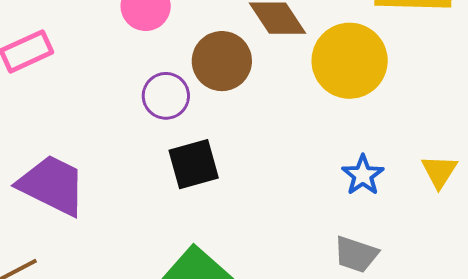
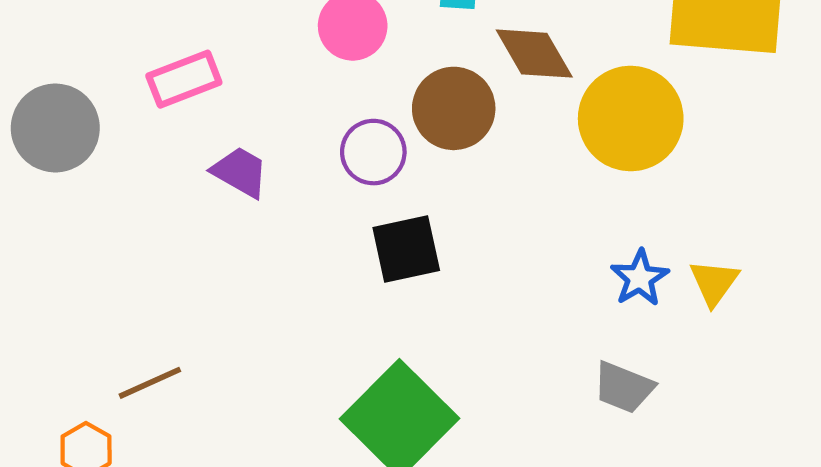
yellow triangle: (439, 171) -> (714, 283), moved
purple trapezoid: (52, 185) -> (240, 172), moved, size x0.6

